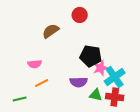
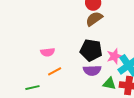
brown semicircle: (51, 31) -> (94, 19), moved
black pentagon: (91, 56) -> (91, 50), moved

